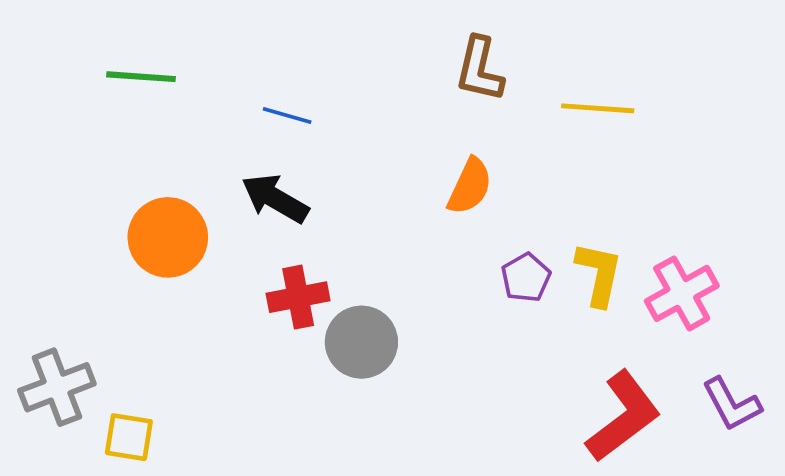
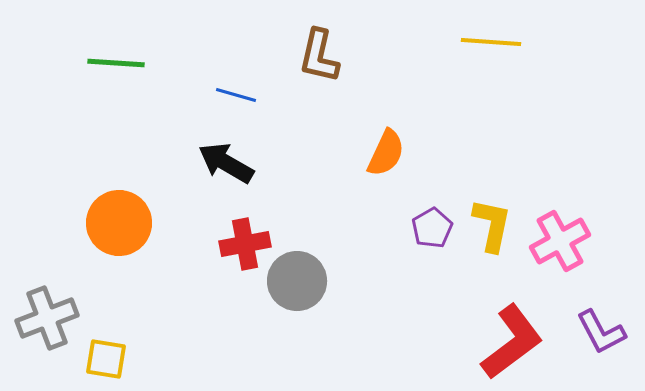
brown L-shape: (480, 69) -> (319, 56), moved
yellow line: (598, 108) -> (491, 42), moved
orange circle: (168, 237) -> (119, 223), moved

